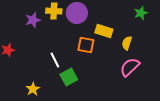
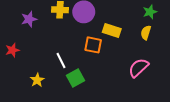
purple star: (33, 20) -> (29, 19), moved
yellow semicircle: (127, 43) -> (146, 33), moved
yellow star: (33, 89) -> (37, 80), moved

